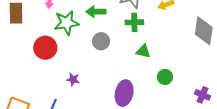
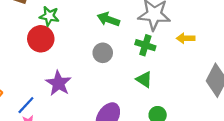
green star: (66, 23) -> (49, 16), moved, size x0.7
purple star: (73, 79) -> (58, 83), size x1.6

